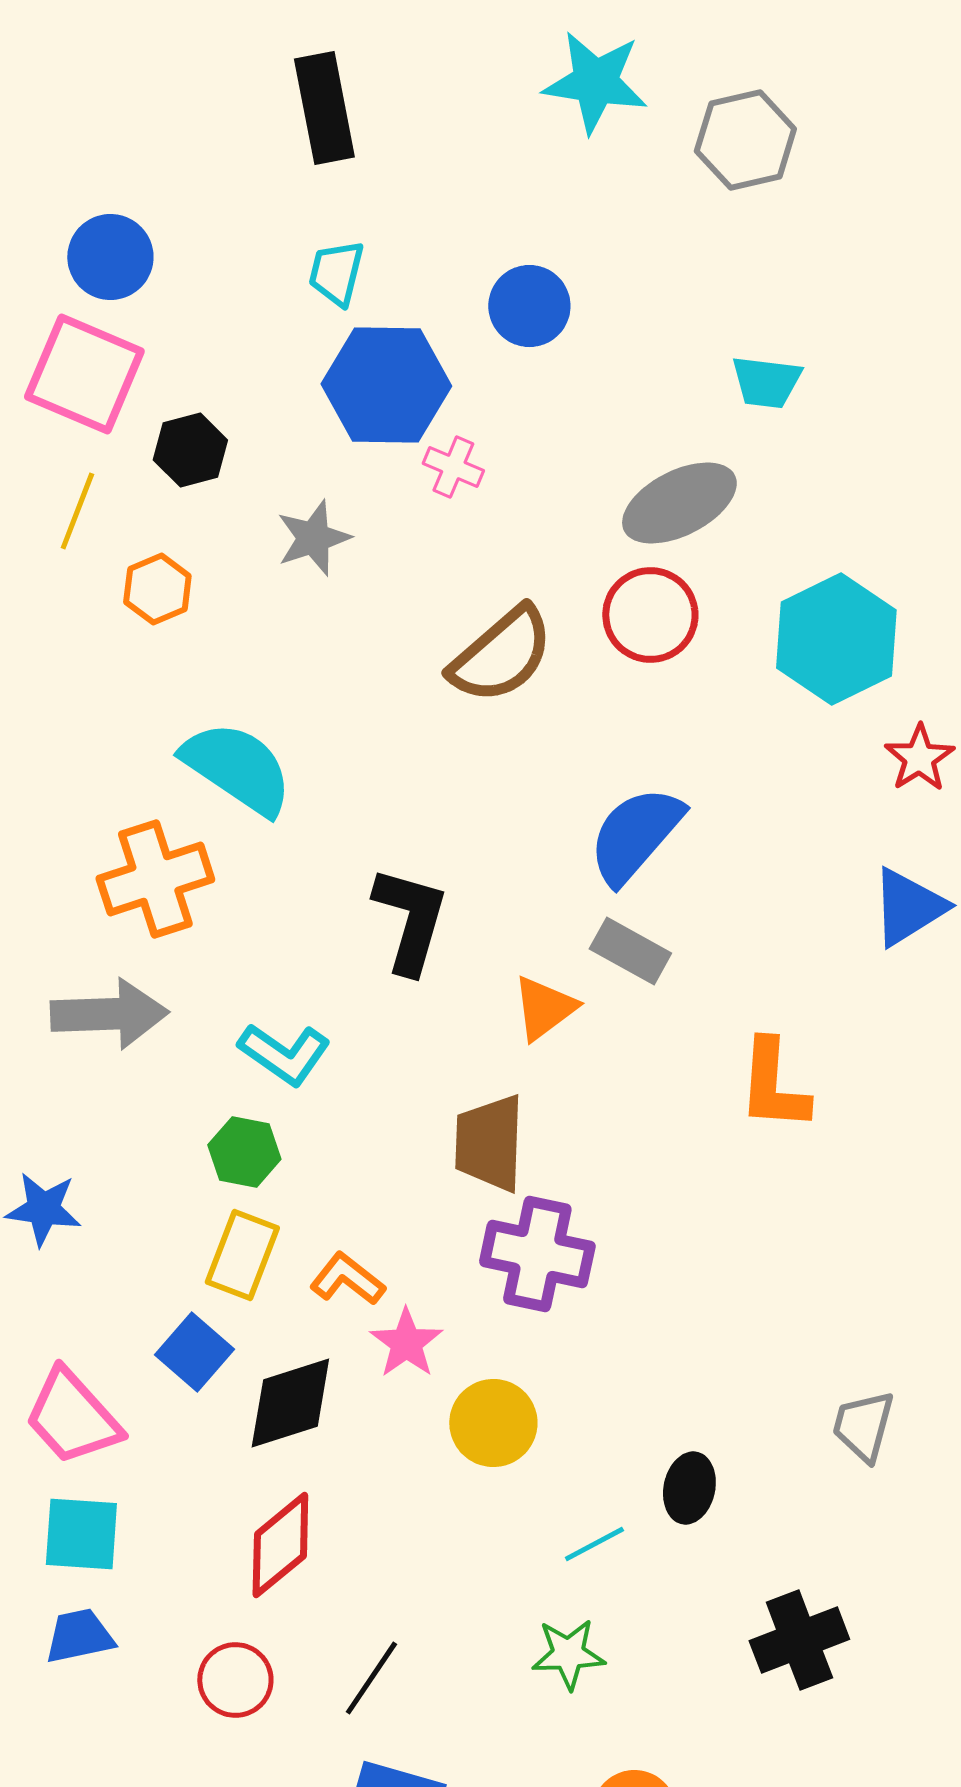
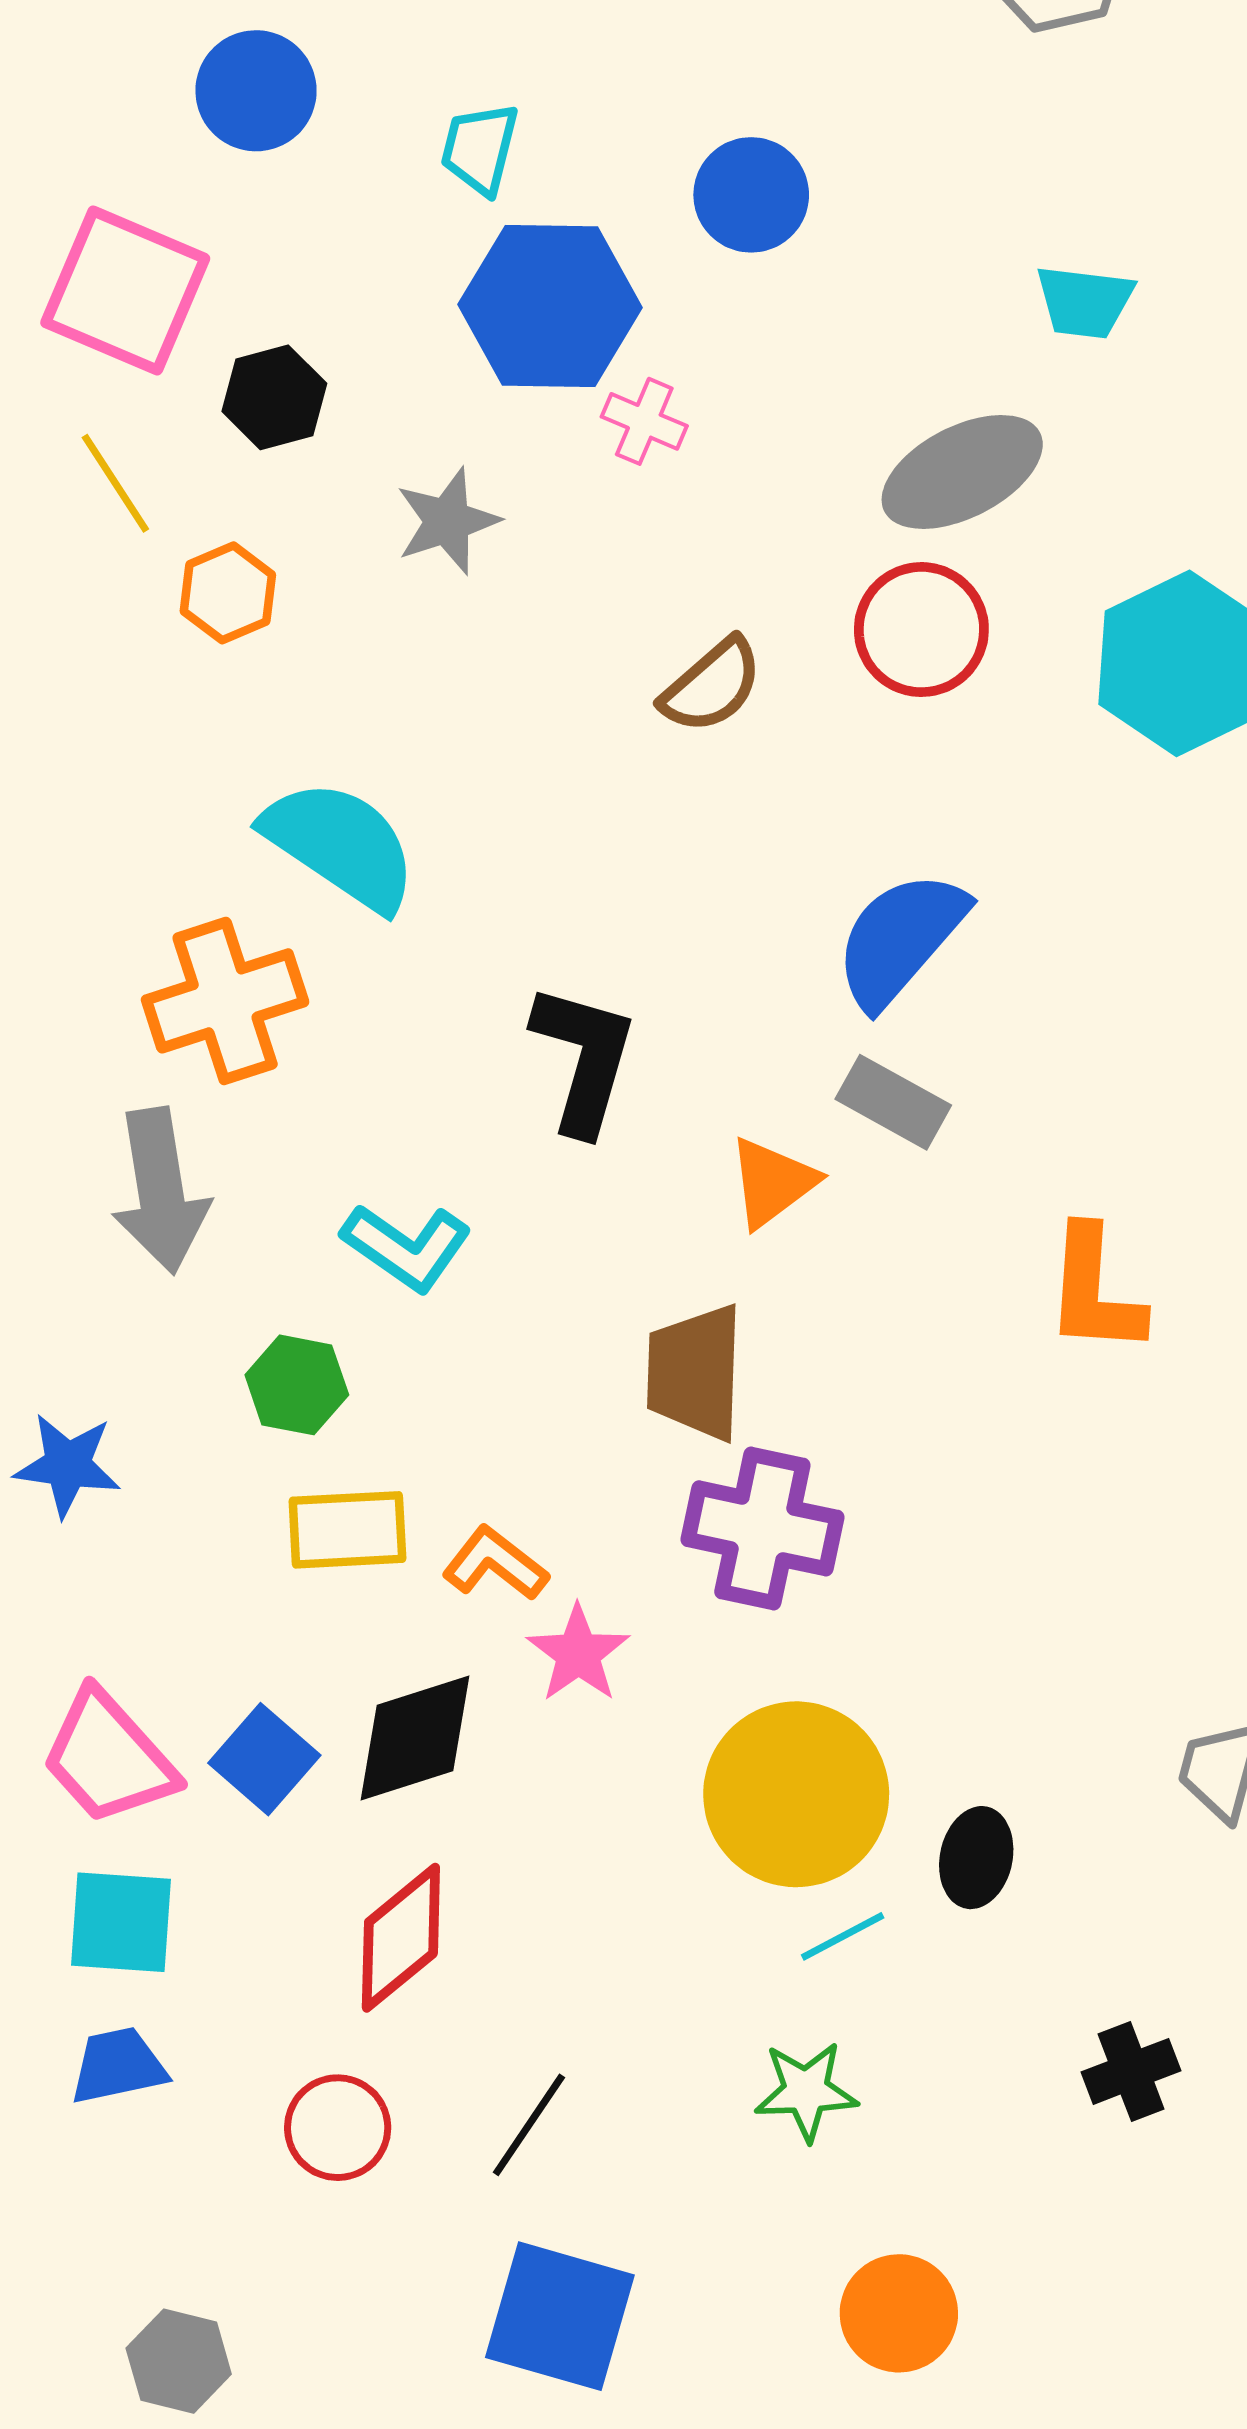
blue circle: (110, 257) -> (256, 91), moved
yellow line: (77, 511) -> (115, 483), turned -54
brown semicircle: (501, 655) -> (712, 686), size x0.7
gray arrow: (109, 1014) -> (160, 1191), turned 83
green hexagon: (244, 1152) -> (297, 1385), moved
yellow rectangle: (242, 1255) -> (347, 1530), turned 66
blue square: (194, 1352) -> (264, 1759), moved
yellow circle: (493, 1423) -> (796, 1794), moved, size x1.5
black cross: (799, 1640) -> (1131, 2071), size x0.7

